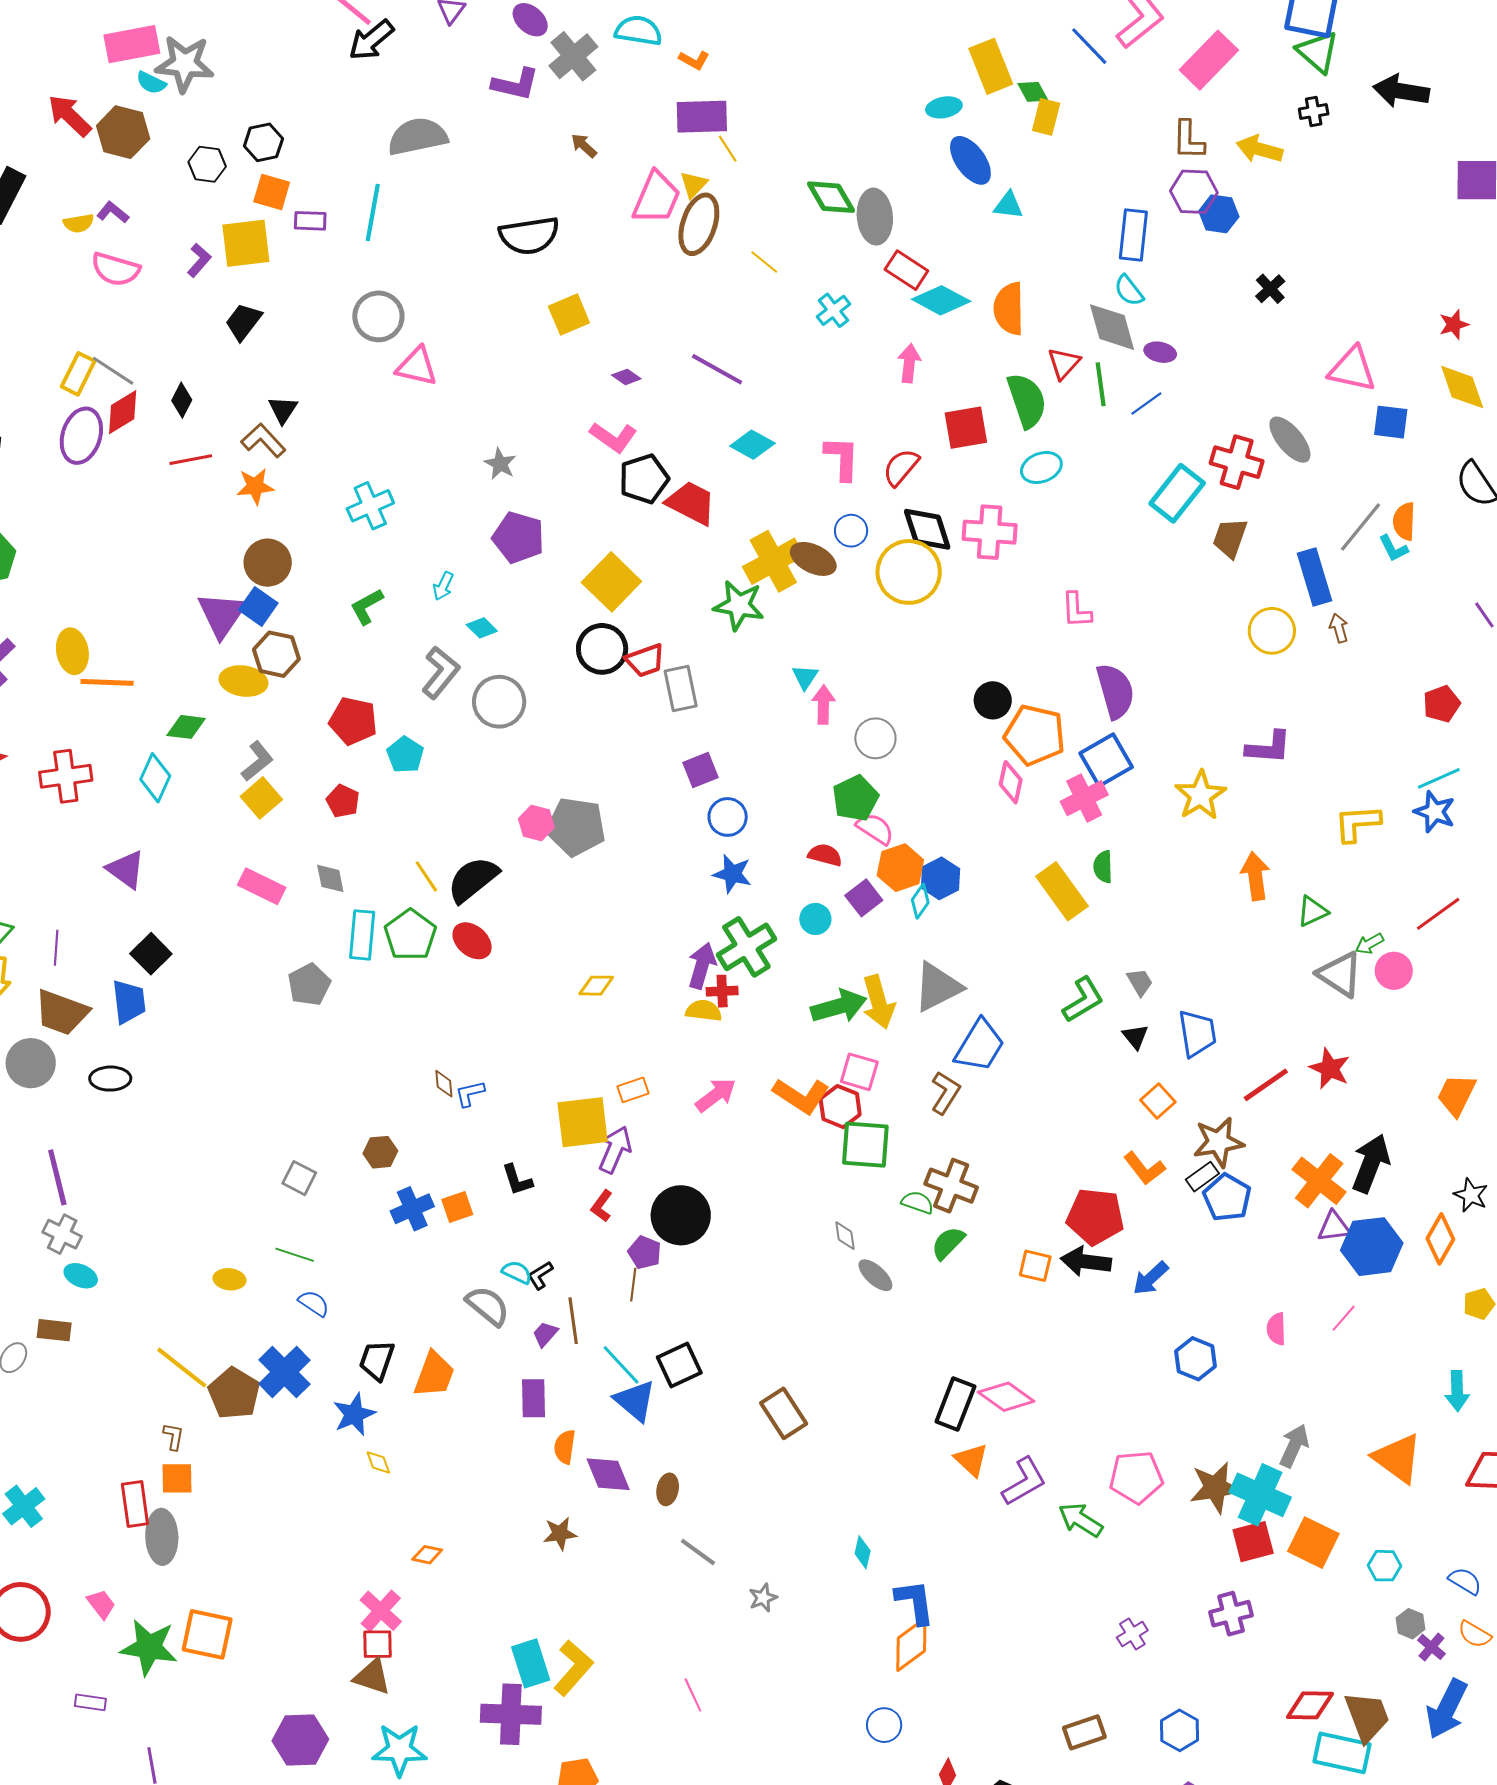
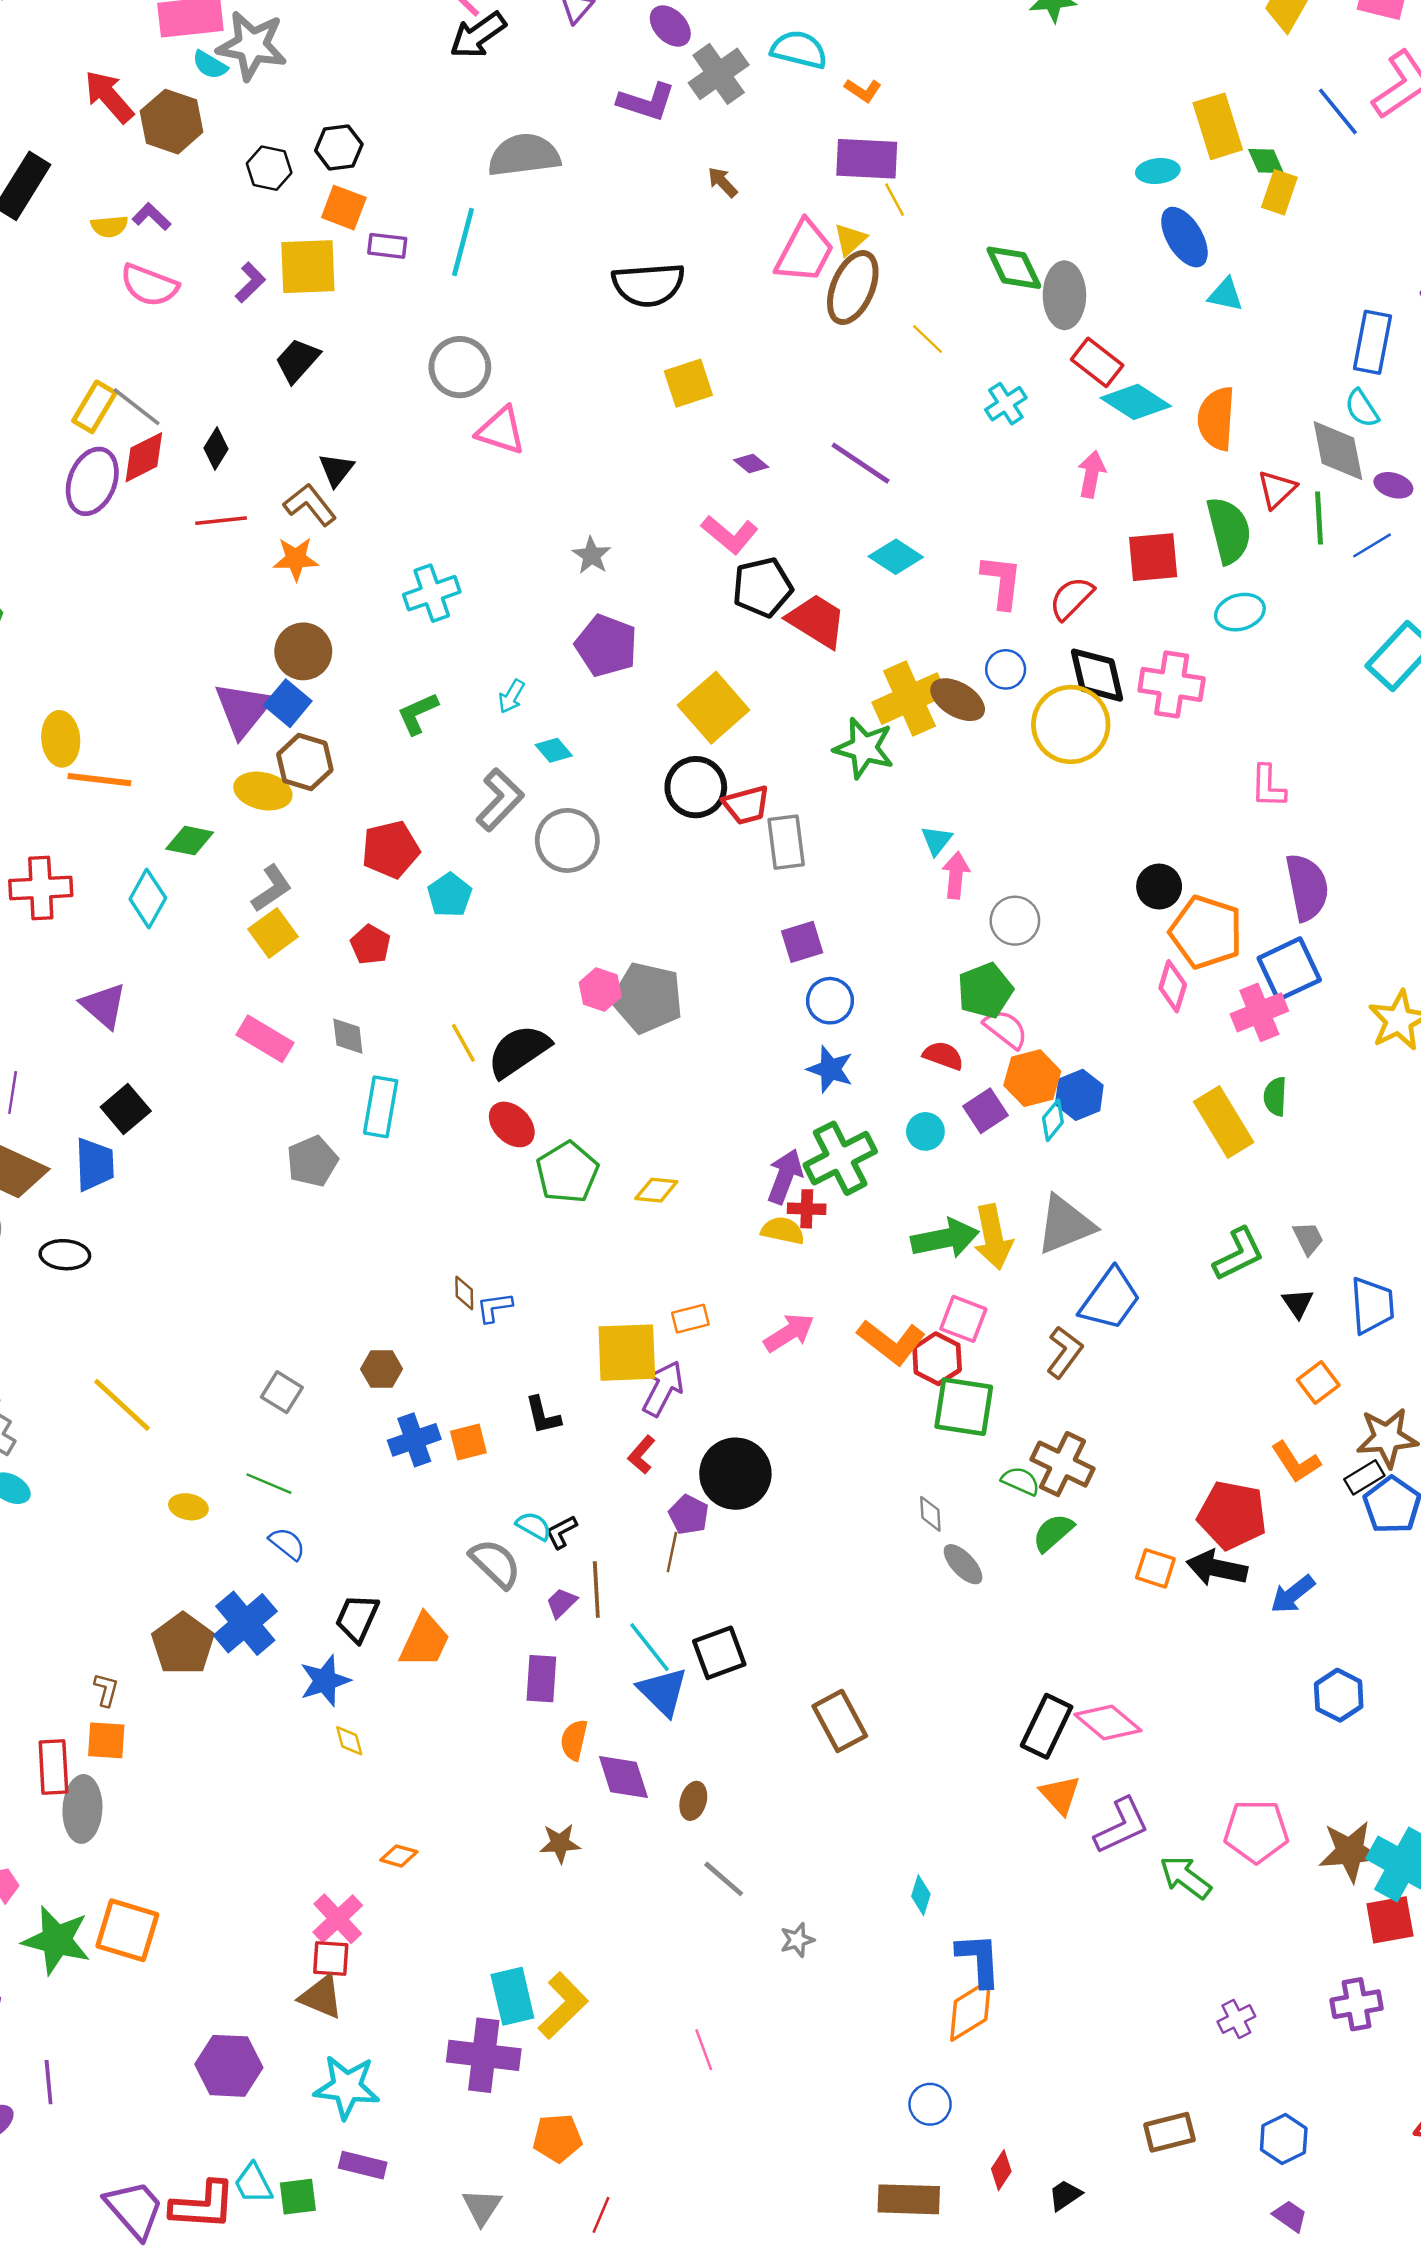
red pentagon: (353, 721) -> (391, 850), turned -30
green pentagon: (410, 935) -> (567, 1172), moved
yellow line: (182, 1368) -> (122, 1405), moved

